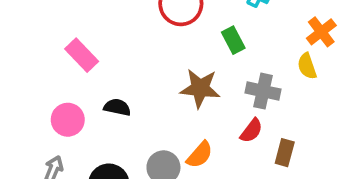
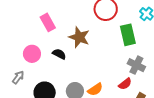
green rectangle: (233, 40) -> (128, 35), size x1.5
brown star: (200, 88) -> (79, 37), moved

